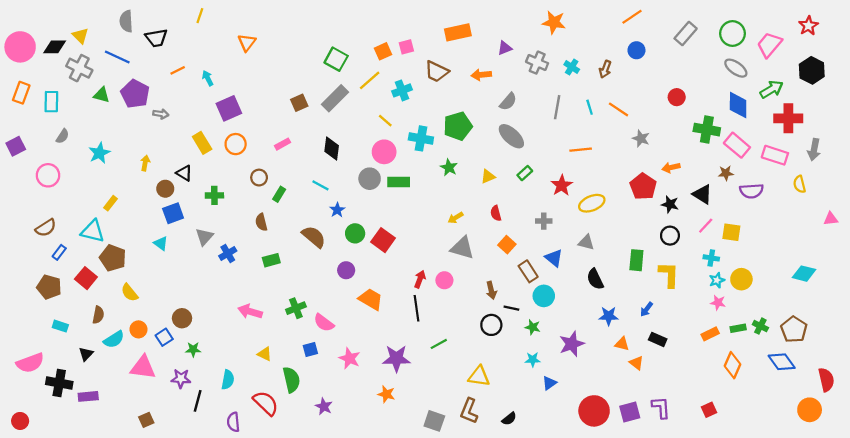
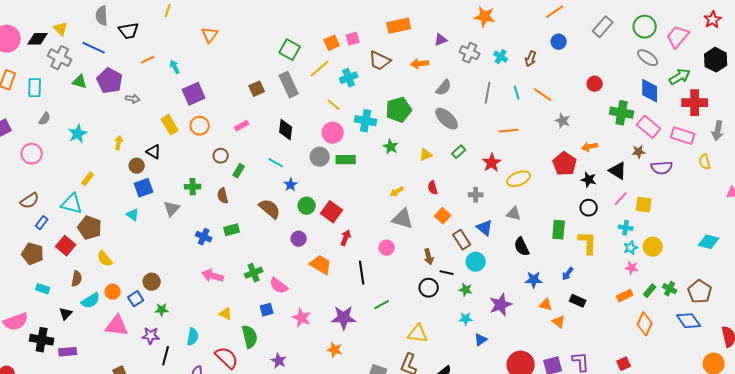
gray rectangle: (335, 98) -> (289, 85), turned -70
green cross: (214, 195) -> (193, 187), moved
blue cross: (228, 253) -> (204, 237), moved, turned -35
red arrow: (420, 279) -> (346, 238), moved
green rectangle: (738, 328) -> (650, 291), turned -40

